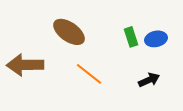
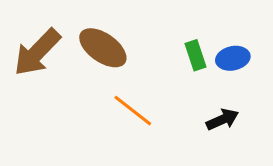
brown arrow: (25, 65) -> (37, 52), moved, turned -45

